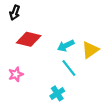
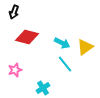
cyan arrow: (66, 46) -> (62, 43), turned -126
cyan cross: (57, 93) -> (43, 88), moved

